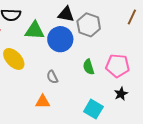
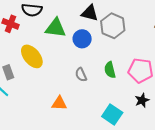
blue circle: (60, 39) -> (82, 39), size x0.7
gray semicircle: (52, 77) -> (81, 75), moved

